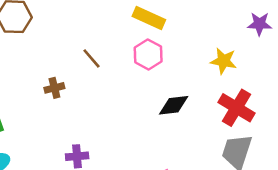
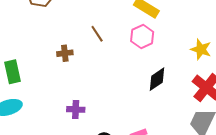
black diamond: (174, 105) -> (157, 79), turned -35

